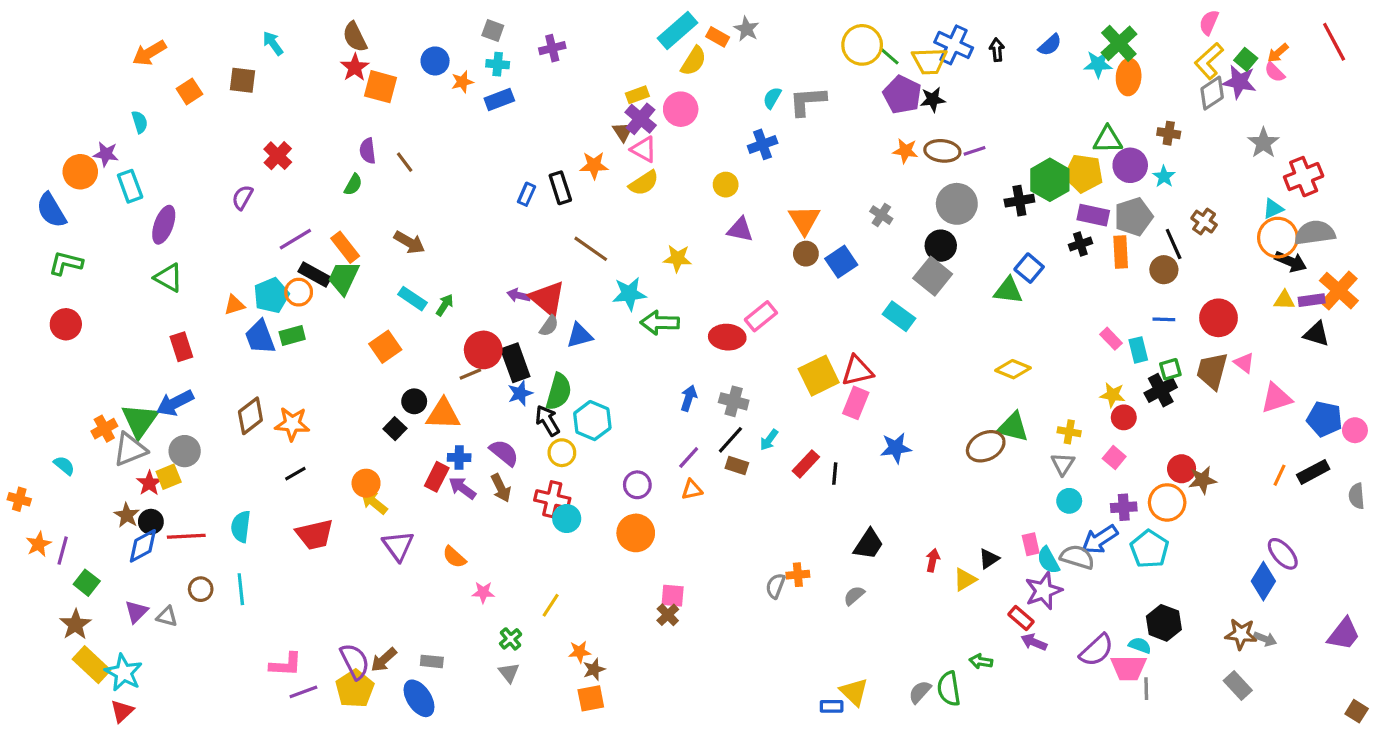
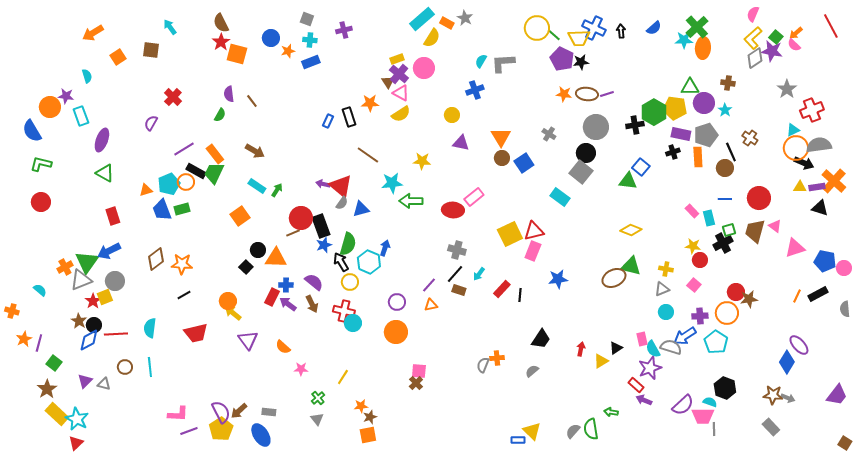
blue arrow: (689, 398) -> (385, 248), moved
gray triangle: (1063, 464) -> (662, 289), turned 35

